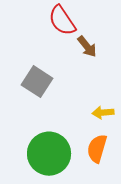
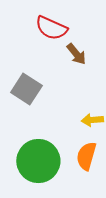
red semicircle: (62, 21) -> (51, 28), turned -32

